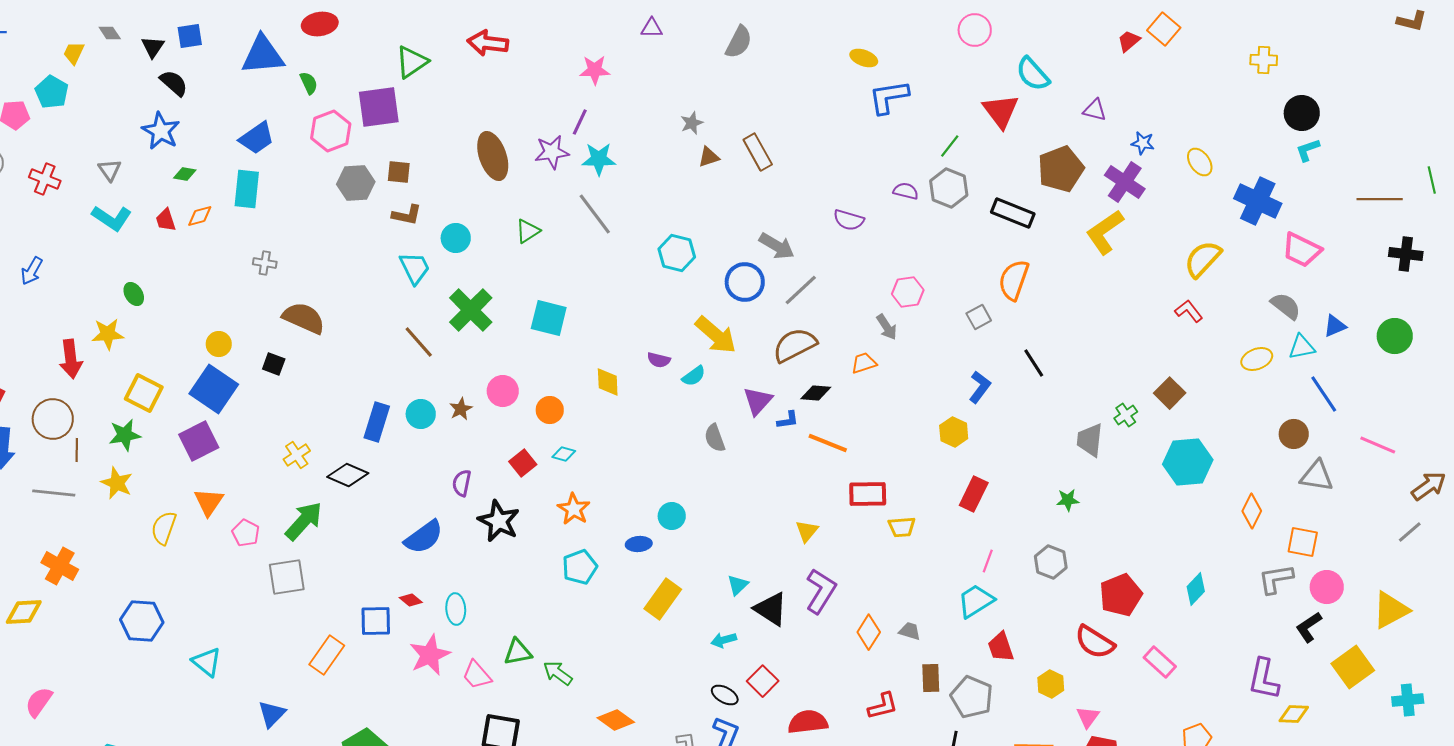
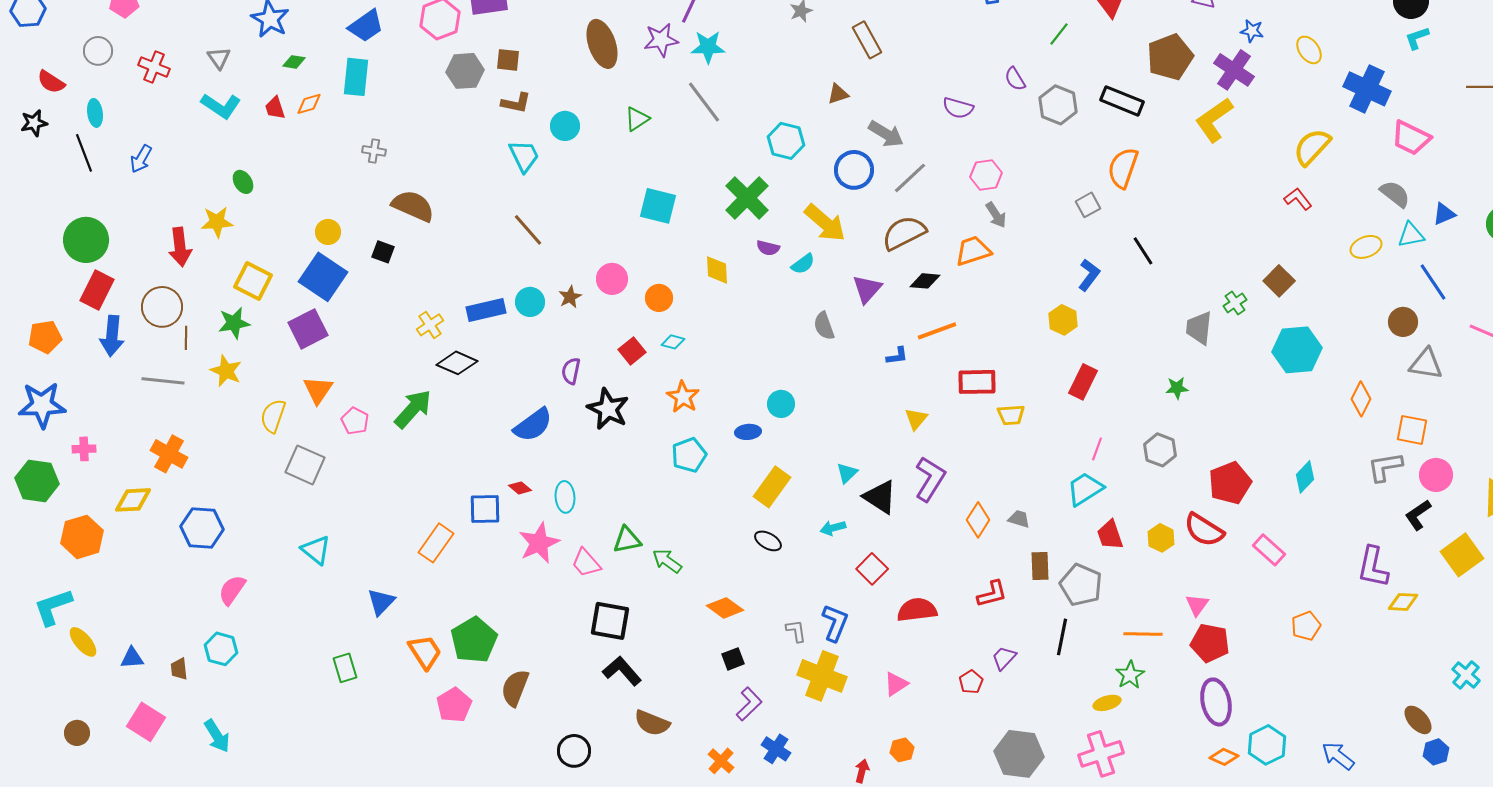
brown triangle: (709, 157) -> (838, 94), moved
gray hexagon: (949, 188) -> (1058, 105), moved
purple semicircle: (906, 191) -> (1015, 79), turned -135
pink hexagon: (908, 292) -> (986, 175), moved
green cross: (471, 310) -> (747, 198), moved
orange trapezoid: (864, 363) -> (973, 251), size x1.4
blue L-shape: (788, 420) -> (897, 356), moved
blue rectangle: (377, 422) -> (486, 310), turned 60
orange line: (828, 443) -> (937, 331), turned -42
yellow cross: (297, 455) -> (430, 325), moved
gray square: (287, 577) -> (305, 465), moved, turned 33
blue hexagon: (142, 621) -> (202, 528), moved
yellow hexagon: (1051, 684) -> (1161, 538), moved
black ellipse: (725, 695) -> (768, 541), moved
pink semicircle: (39, 702) -> (232, 590), moved

